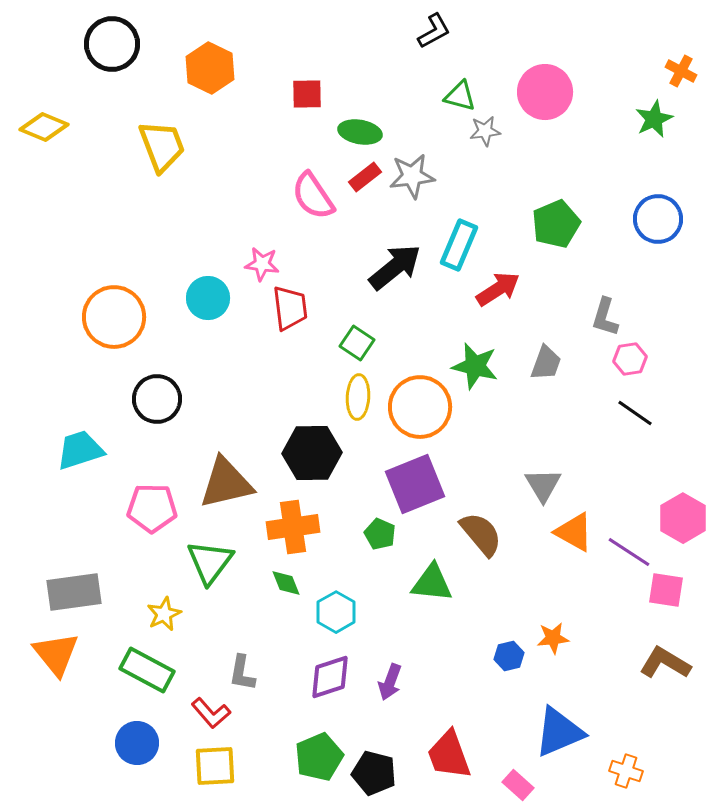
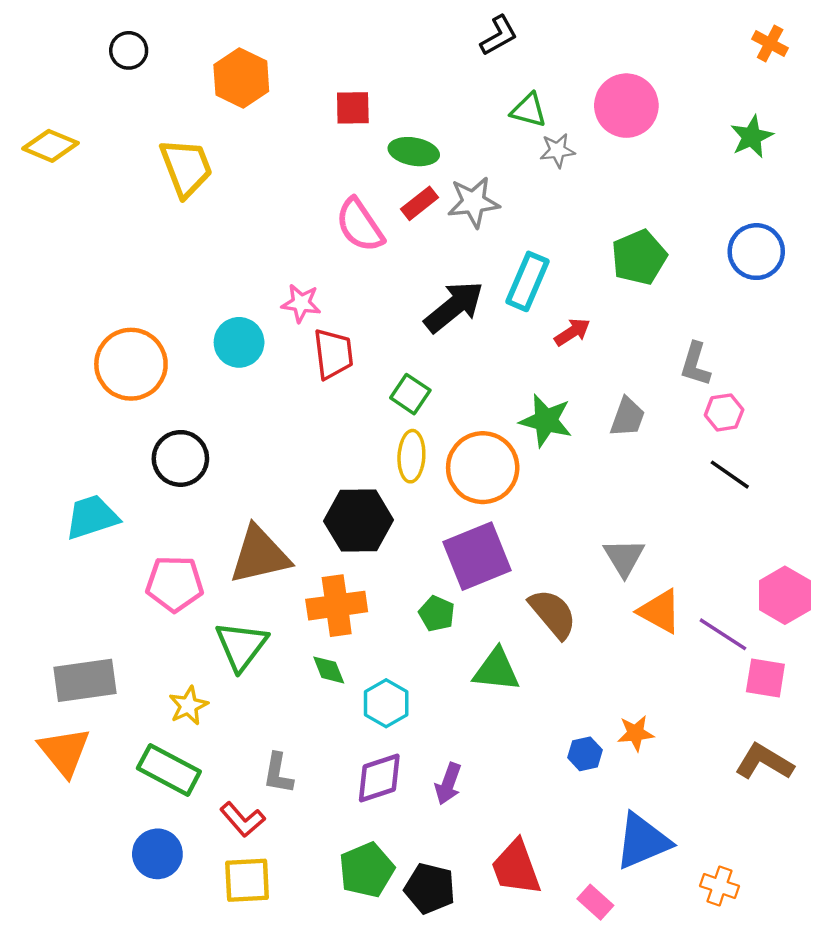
black circle: (112, 44) -> (129, 50), size x0.6
orange cross: (681, 71) -> (770, 44), moved
red arrow: (498, 289) -> (572, 332), size x0.7

